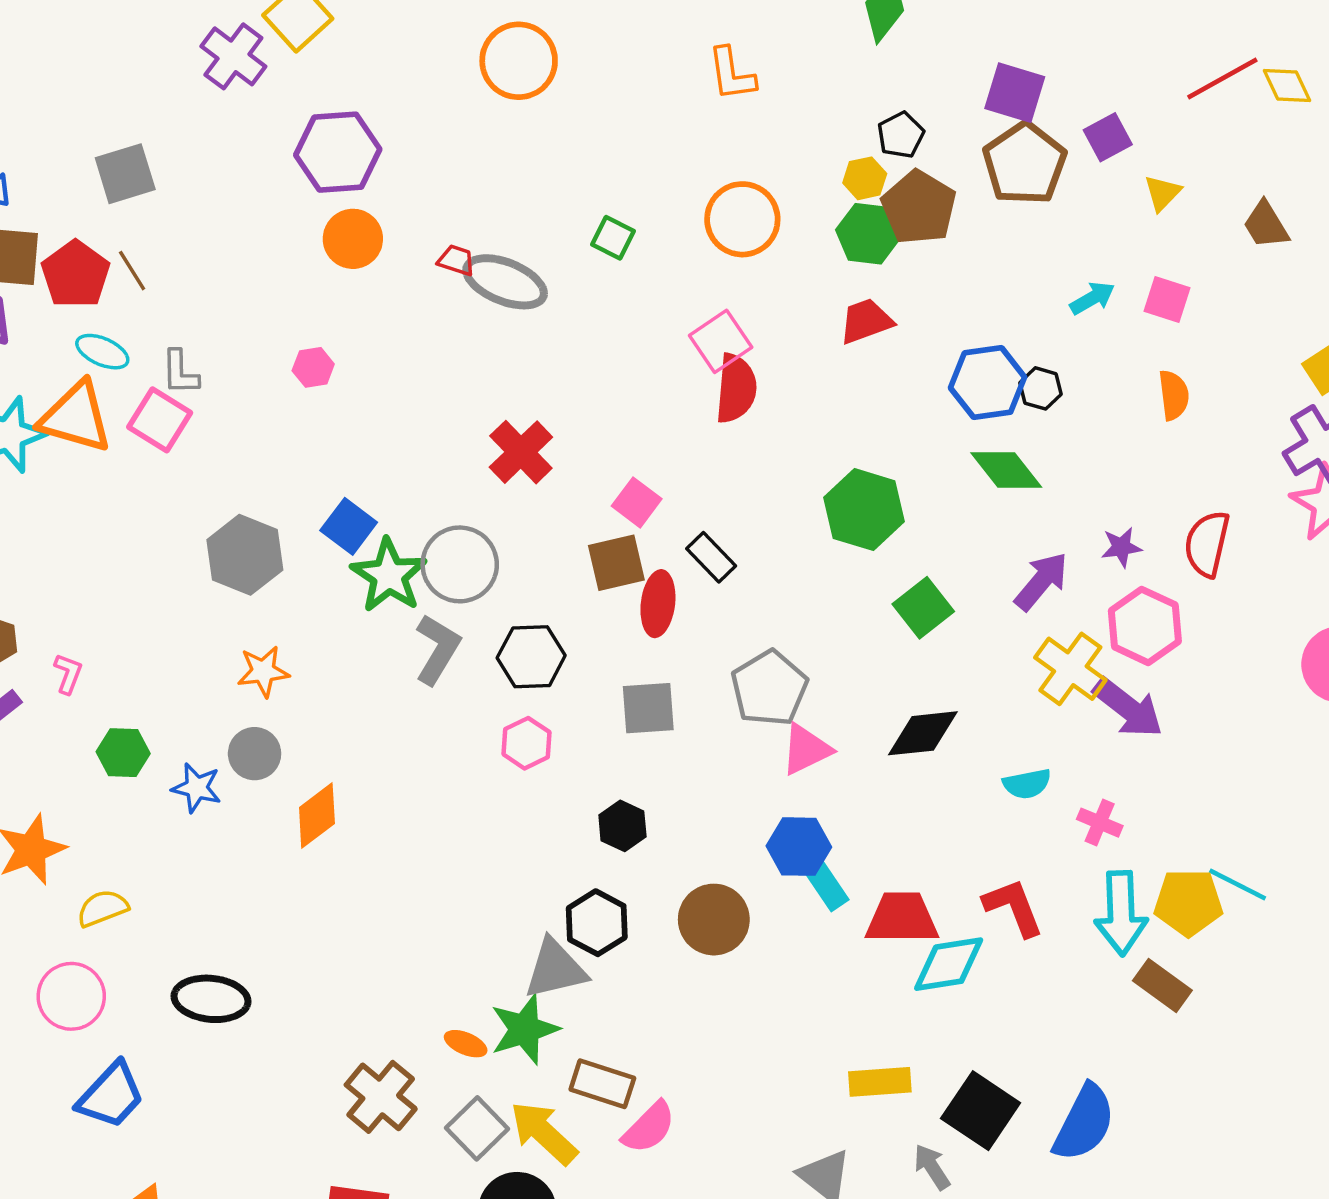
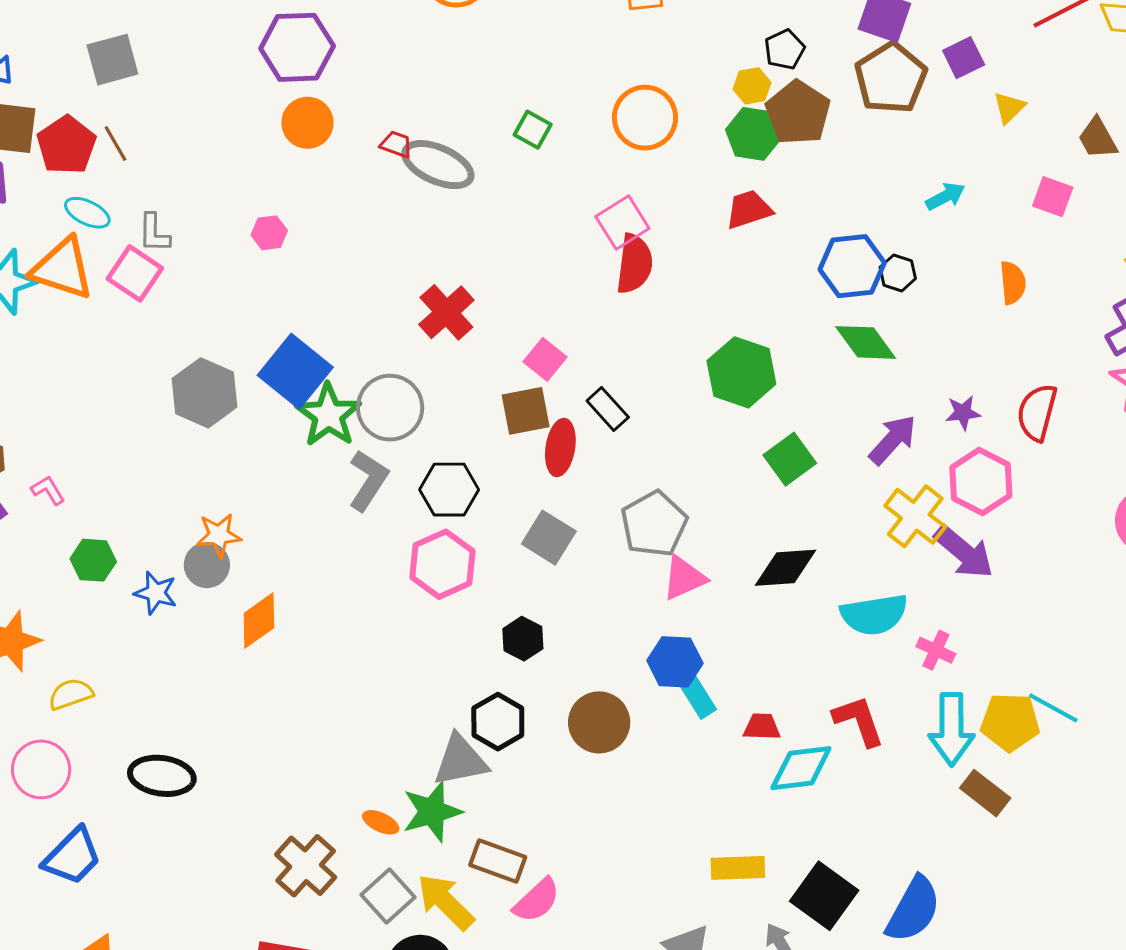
pink square: (1167, 299) -> (1053, 197), moved
blue square: (349, 526) -> (295, 371), size x1.5
orange star: (263, 671) -> (219, 535), moved
pink L-shape: (68, 674) -> (48, 490), turned -54
gray square: (648, 708) -> (549, 538), turned 34
pink hexagon: (526, 743) -> (442, 564), size x1.5
cyan semicircle: (1027, 784) -> (874, 614), size x1.6
red trapezoid: (902, 918) -> (762, 727), size x0.6

